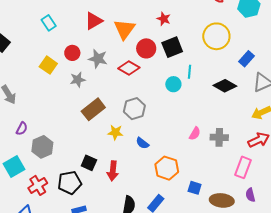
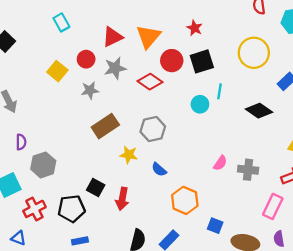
red triangle: (94, 21) -> (112, 37), moved
gray star: (98, 59) -> (115, 68), turned -30
purple semicircle: (22, 129) -> (21, 142), turned -32

